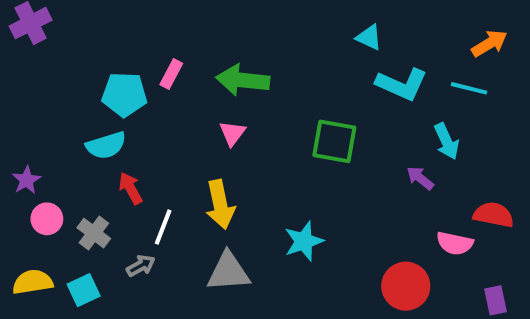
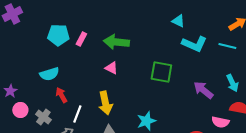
cyan pentagon: (124, 94) -> (58, 35), moved
pink triangle: (232, 133) -> (111, 68), turned -40
cyan arrow: (447, 141) -> (232, 83), moved
purple arrow: (420, 178) -> (203, 90), size x1.5

